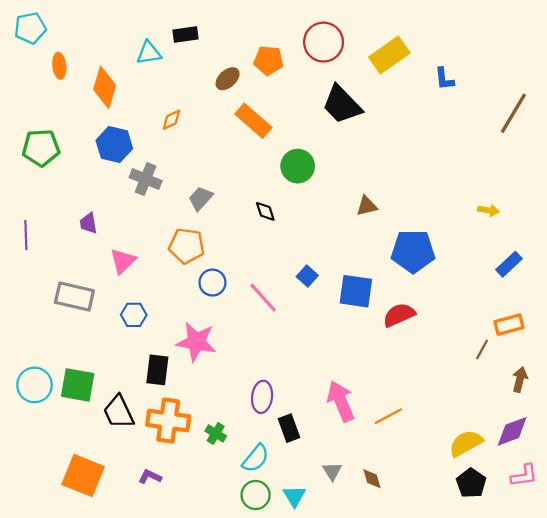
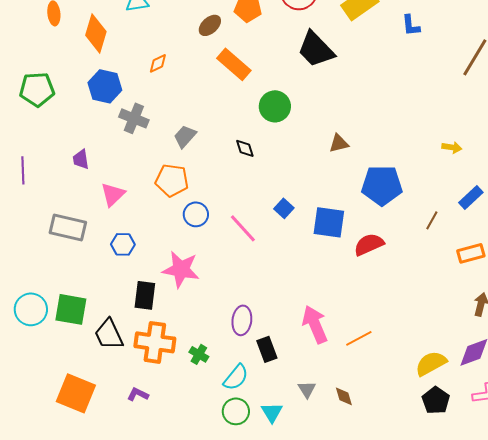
brown line: (482, 349) -> (432, 220), moved

